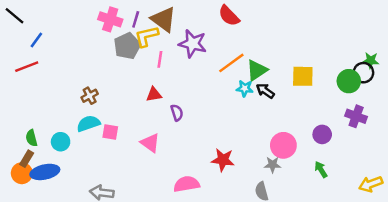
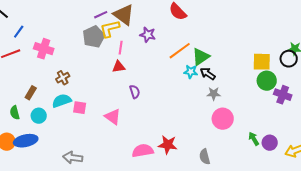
pink cross: (110, 19) -> (44, 49), moved
purple line: (136, 19) -> (101, 15), turned 48
purple star: (193, 44) -> (148, 35), size x0.7
yellow square: (303, 76) -> (262, 62), moved
green circle: (349, 81) -> (267, 81), moved
red triangle: (154, 94) -> (119, 67), moved
purple circle: (322, 134) -> (270, 143), moved
brown rectangle: (27, 159) -> (31, 93), moved
red star: (223, 160) -> (168, 145), moved
gray star: (273, 165) -> (214, 94), moved

